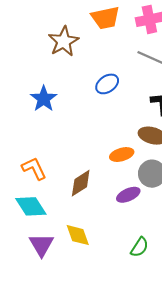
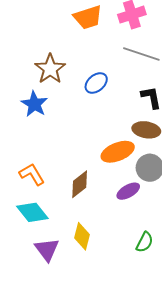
brown star: (64, 41) -> (50, 69), moved
orange ellipse: (122, 155) -> (118, 152), size x1.4
yellow diamond: (78, 235) -> (82, 236), turned 40

